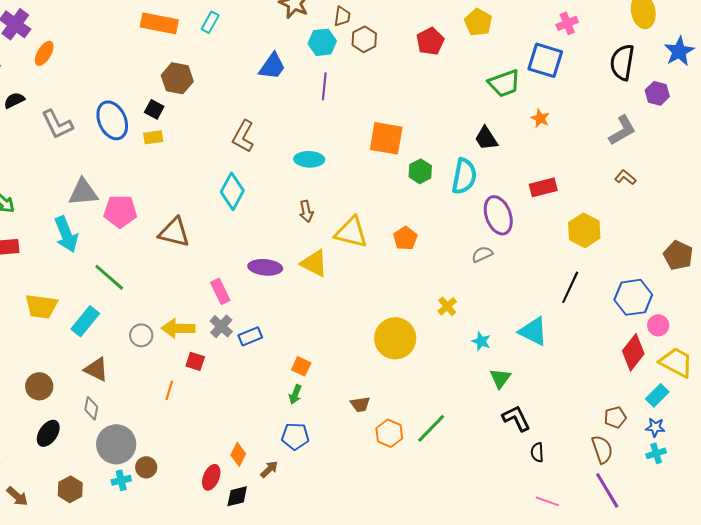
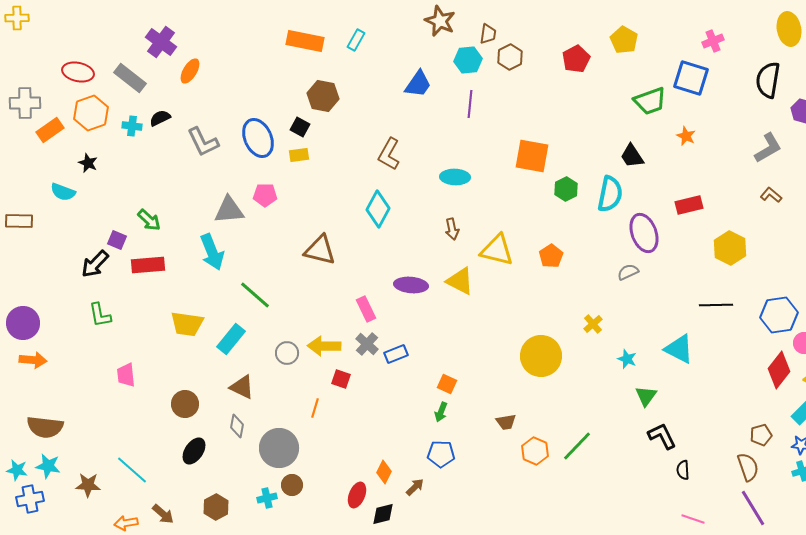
pink pentagon: (120, 211) -> (265, 195), moved, size x0.7
black line: (570, 287) -> (716, 305), turned 64
gray circle: (116, 444) -> (279, 448), moved

